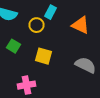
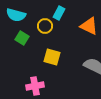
green square: (14, 46) -> (22, 38), moved

